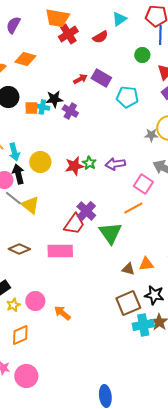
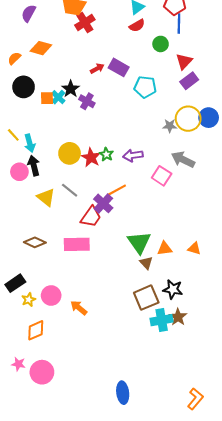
red semicircle: (100, 37) -> (137, 26), moved
black star: (54, 99) -> (71, 89), turned -30
cyan cross: (42, 107) -> (58, 97), turned 32
yellow circle: (40, 162) -> (70, 153), moved
red star: (74, 166) -> (91, 157), turned -30
gray line: (13, 198) -> (70, 190), moved
orange line: (133, 208) -> (117, 190), moved
green triangle: (110, 233) -> (139, 242), moved
orange triangle: (146, 264) -> (165, 248), moved
brown triangle: (128, 269) -> (146, 263), turned 32

